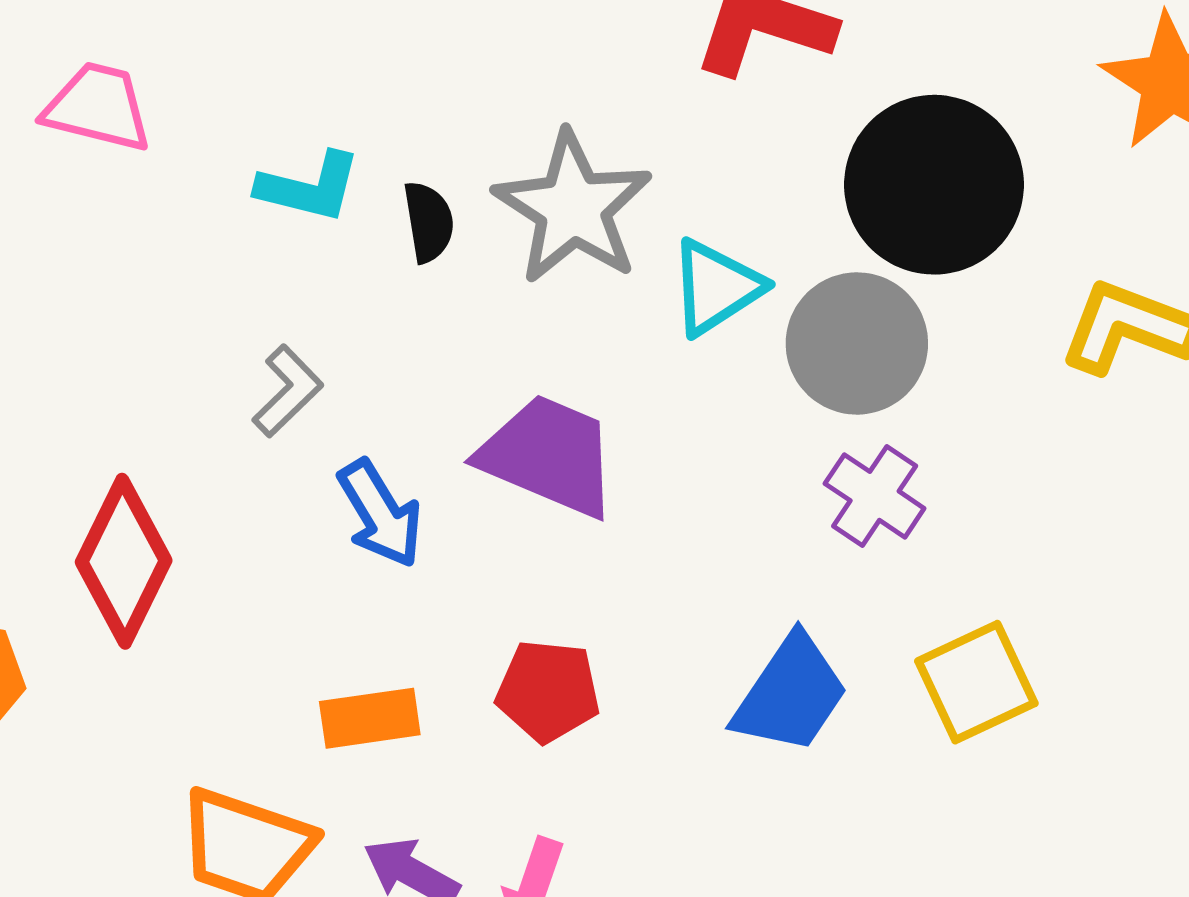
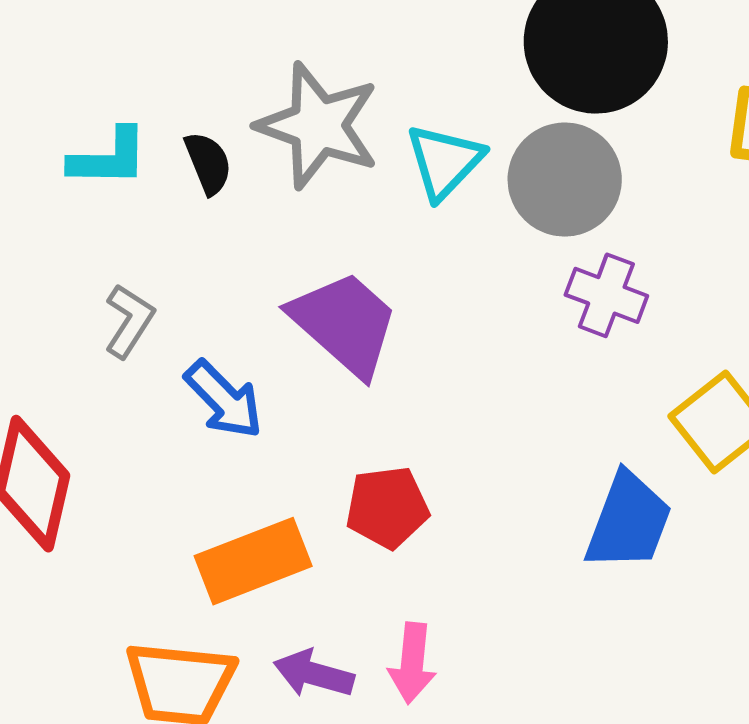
purple trapezoid: (549, 456) -> (345, 323), turned 32
blue trapezoid: (791, 694) -> (628, 521), moved
orange rectangle: (370, 718) -> (253, 561), size x1.4

